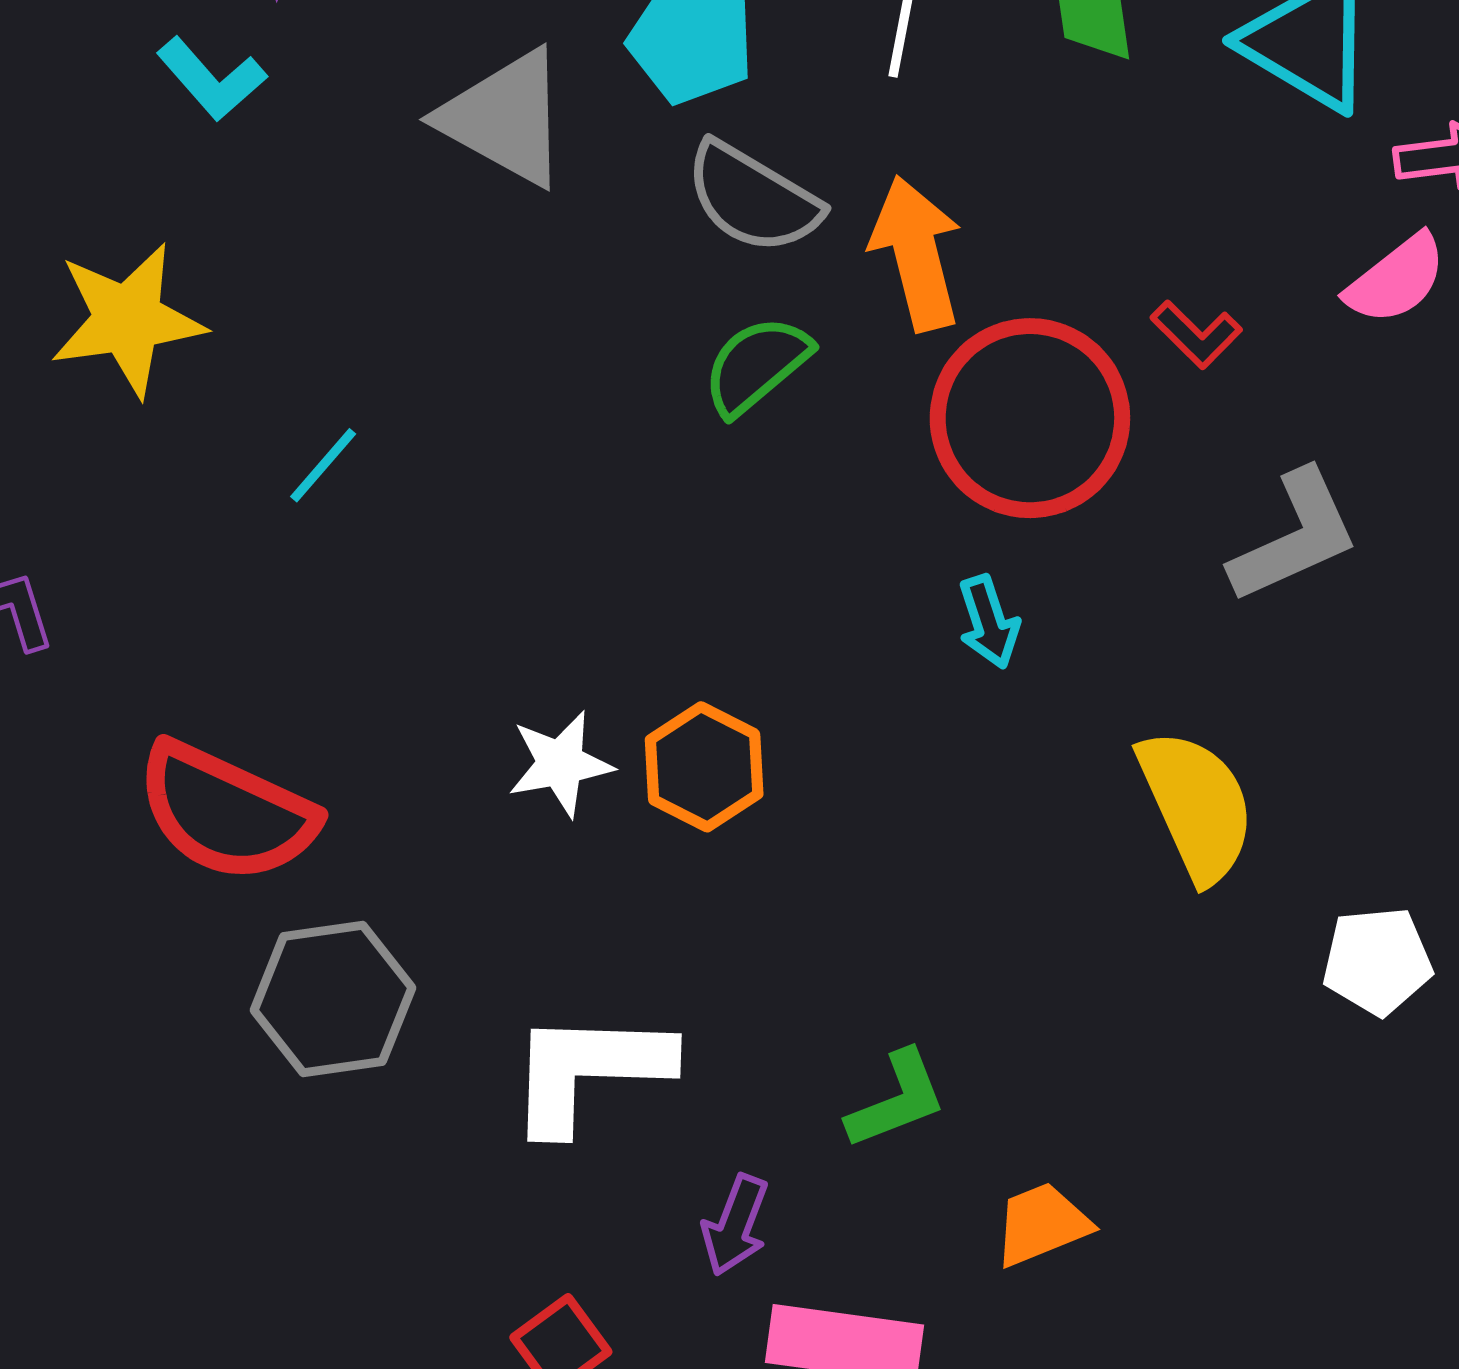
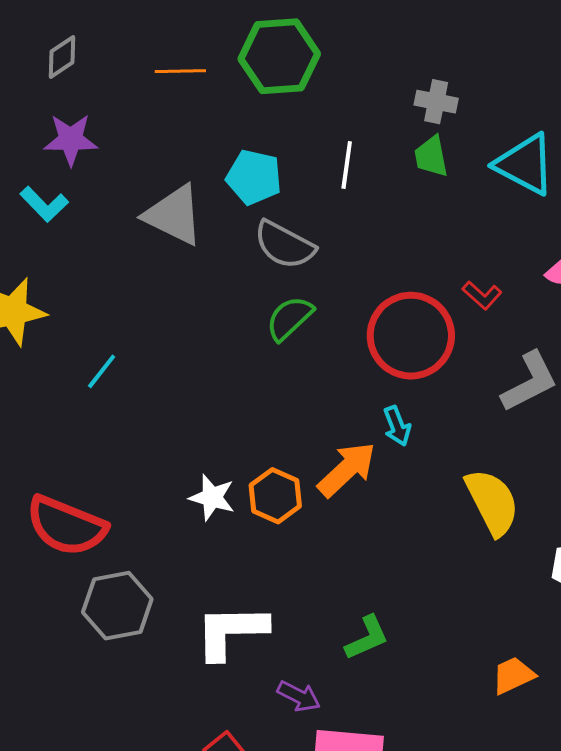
orange arrow: (916, 253) -> (347, 469), moved, turned 64
white star: (560, 764) -> (212, 497), turned 30
orange trapezoid: (1042, 1224) -> (513, 675), moved
purple arrow: (735, 1225) -> (299, 696), turned -81

